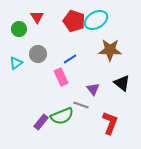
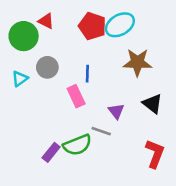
red triangle: (37, 17) -> (46, 21), turned -32
green circle: (19, 29) -> (24, 36), size x1.5
blue line: (70, 59) -> (87, 74), turned -56
red L-shape: (110, 123) -> (155, 154), moved

